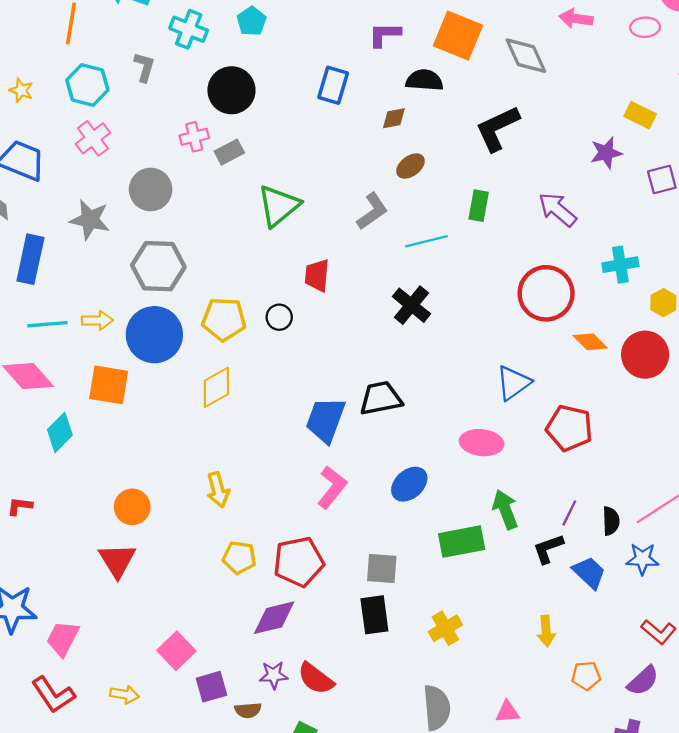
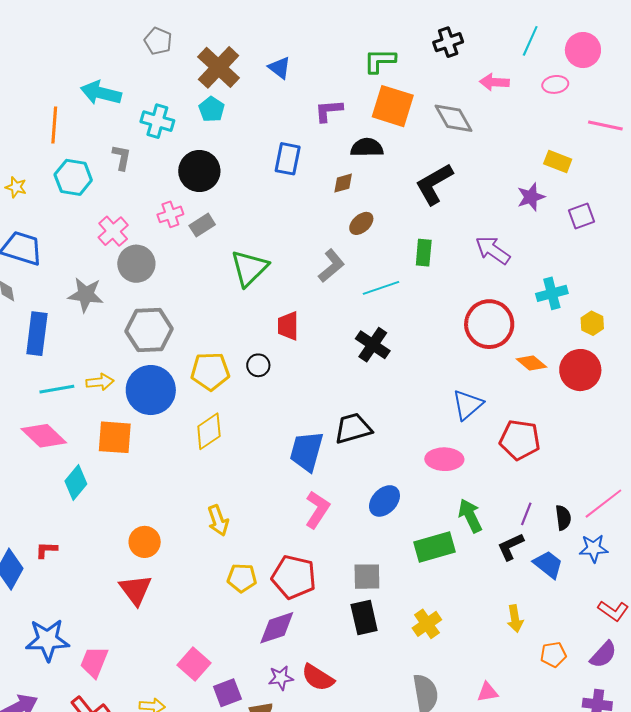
pink cross: (93, 138) -> (113, 231), moved
red pentagon: (299, 562) -> (294, 577), turned 30

